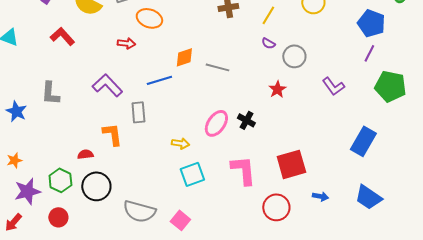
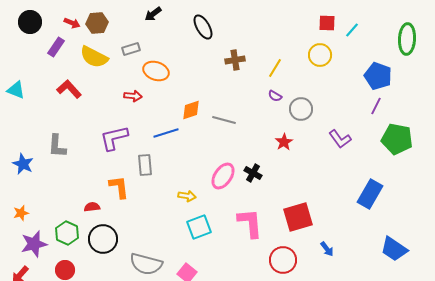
purple L-shape: (107, 85) -> (114, 138), turned -60
blue arrow: (320, 196) -> (327, 249), turned 42
blue trapezoid: (368, 197) -> (394, 249), moved

